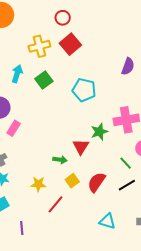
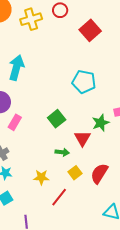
red square: (70, 44) -> (90, 30), moved
yellow cross: (39, 46) -> (31, 19), moved
cyan arrow: (17, 74) -> (16, 68), size x1.4
green square: (44, 80) -> (57, 119), moved

